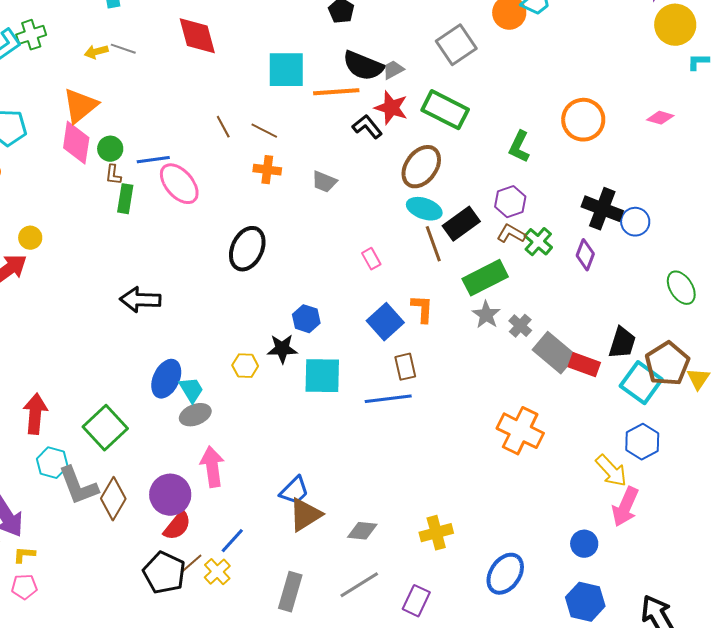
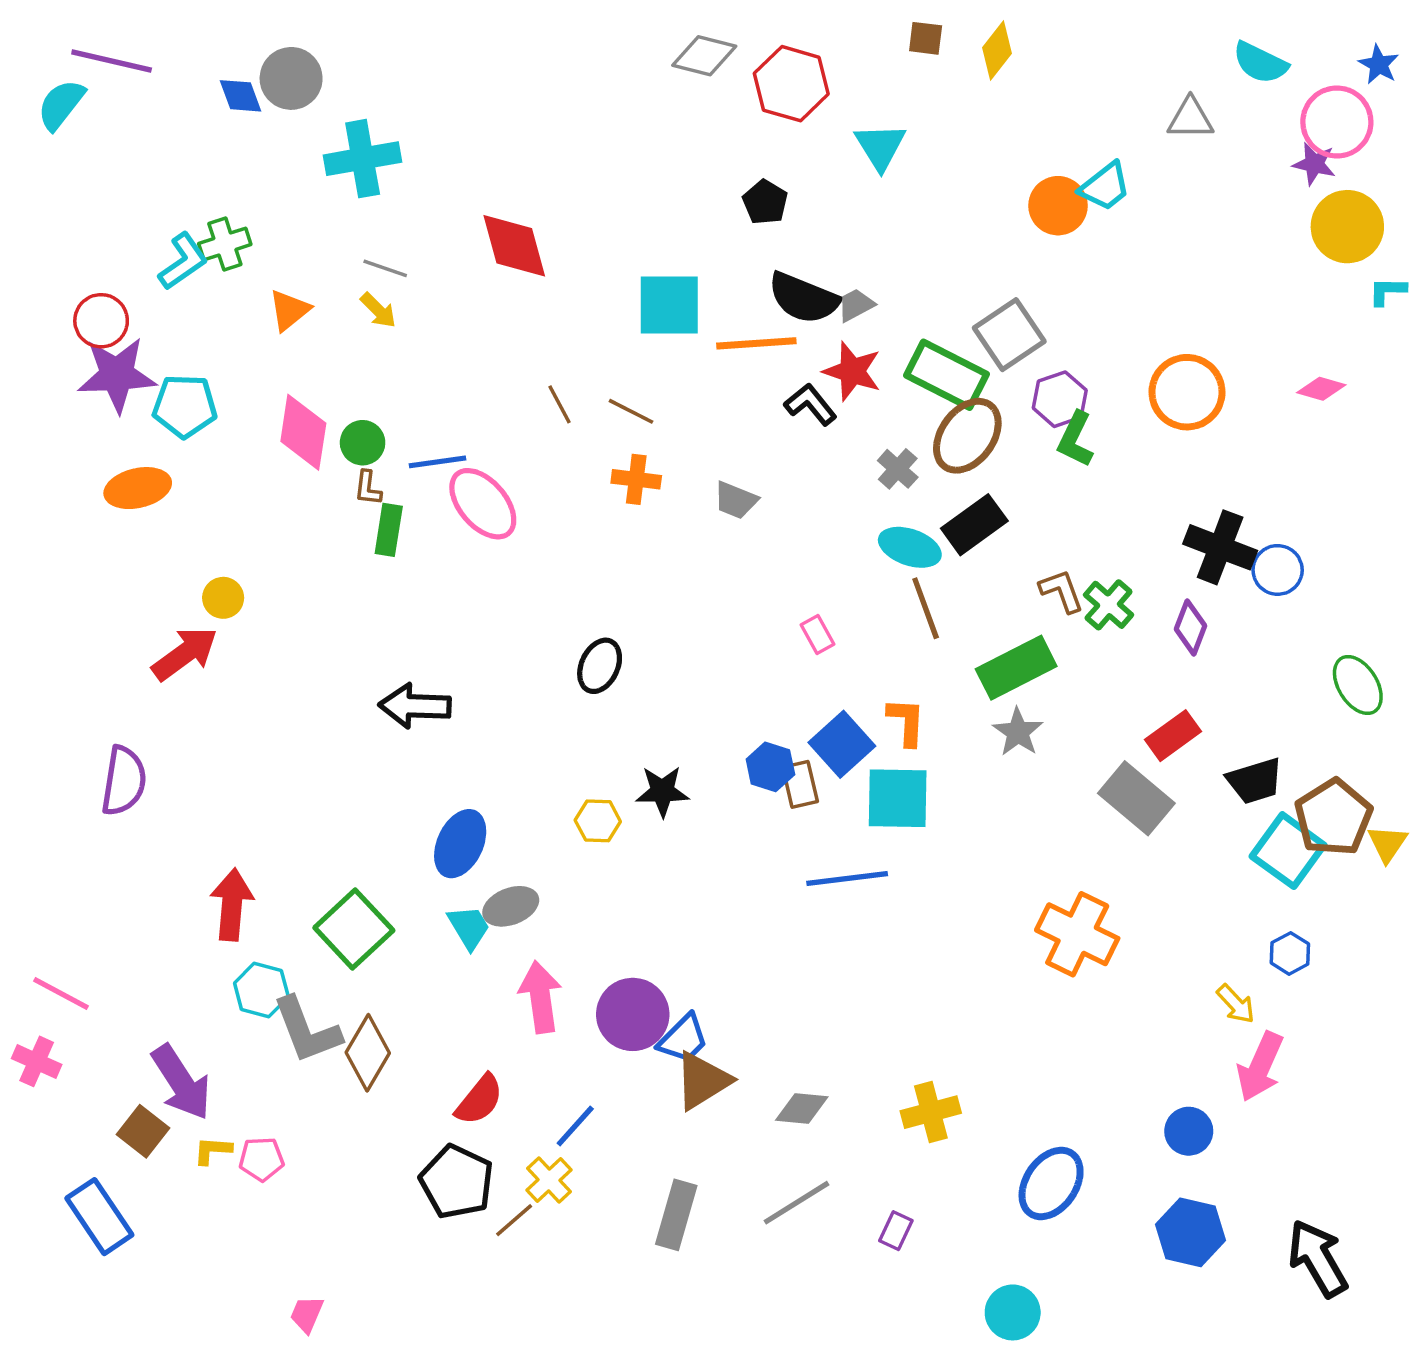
gray square: (456, 45) -> (1009, 335), moved
yellow arrow: (96, 52) -> (378, 310), moved, turned -120
orange triangle: (80, 106) -> (289, 310), moved, size x0.7
brown ellipse: (421, 167) -> (967, 436), moved
purple hexagon: (510, 202) -> (1060, 399), moved
black rectangle: (461, 224) -> (974, 525), moved
brown L-shape: (511, 234) -> (1061, 591), turned 40
black ellipse: (247, 249) -> (600, 666), moved, size x0.7
blue hexagon: (306, 319) -> (770, 767), moved
gray cross: (520, 326) -> (898, 469), moved
black trapezoid: (622, 343) -> (1255, 781), turned 56
red rectangle: (584, 365) -> (1173, 736), moved, turned -56
brown rectangle: (405, 367) -> (800, 784), moved
cyan square: (322, 376) -> (898, 798), moved
cyan trapezoid: (191, 390) -> (469, 927), moved
blue hexagon: (642, 442) -> (1290, 953), size x0.7
yellow arrow: (611, 471) -> (1236, 1004), size x0.7
purple circle: (170, 495) -> (633, 1014), moved
brown line: (191, 564) -> (514, 1220), moved
pink pentagon: (24, 587) -> (261, 1159), moved
purple rectangle: (416, 601) -> (896, 1231), size x0.7

